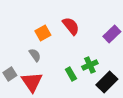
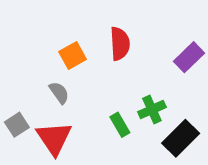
red semicircle: (71, 26) -> (120, 44), turned 36

